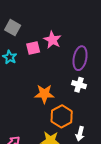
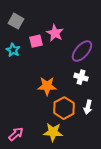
purple ellipse: (80, 58) -> (82, 51), turned 30
white arrow: (80, 134) -> (88, 107), moved

